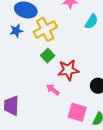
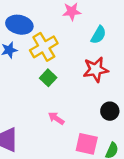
red star: (68, 70) -> (96, 70), moved

